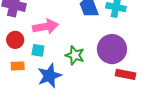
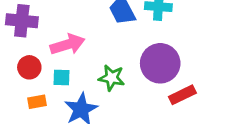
red rectangle: (125, 74) -> (182, 95), turned -30

